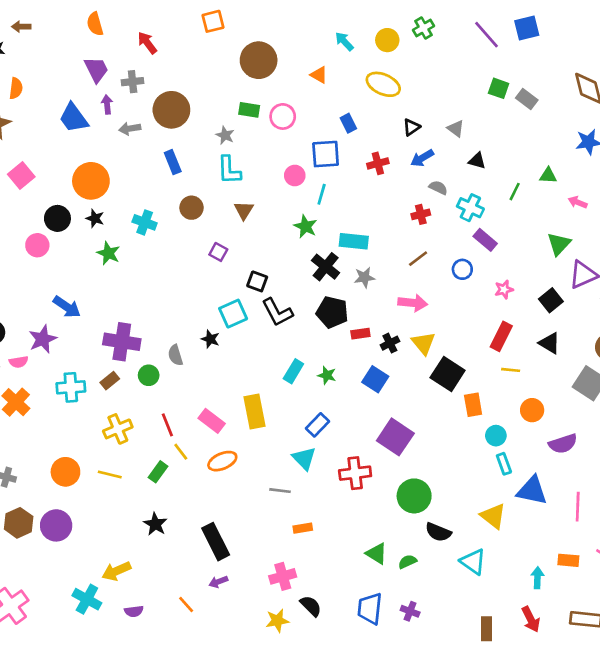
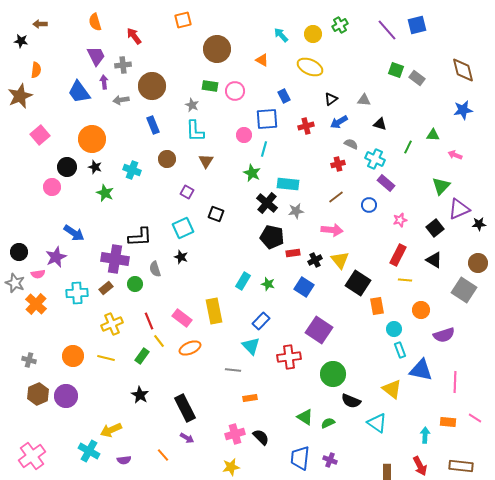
gray triangle: (456, 129) -> (364, 100), turned -32
black L-shape: (277, 312) -> (140, 237), moved, turned -65
cyan square: (233, 314) -> (183, 228), moved
purple arrow: (218, 582) -> (187, 438), turned -128
black semicircle: (311, 606) -> (261, 437), moved

